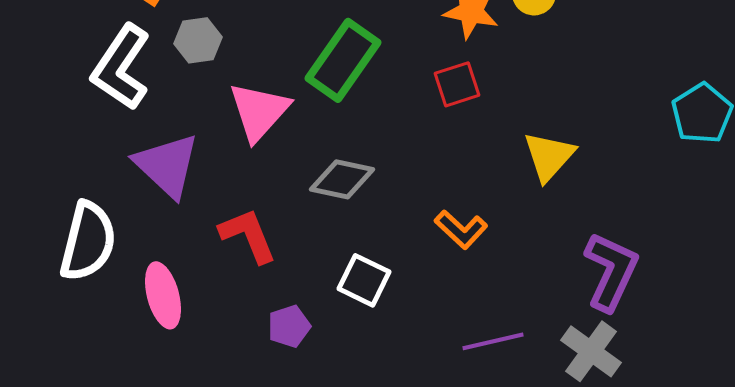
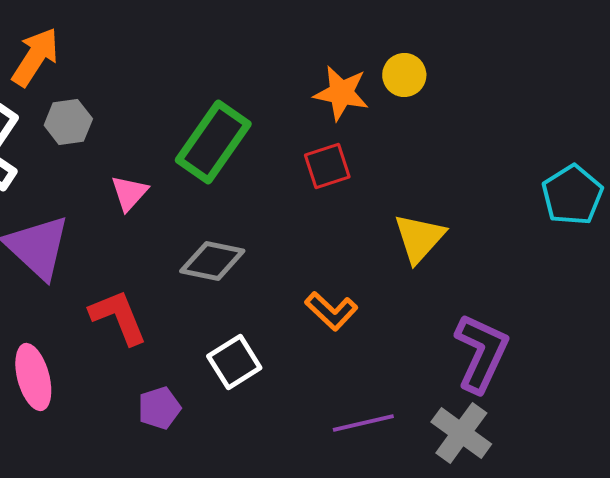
pink triangle: (259, 111) -> (129, 193), size x0.6
white square: (364, 280) -> (234, 362), turned 32

